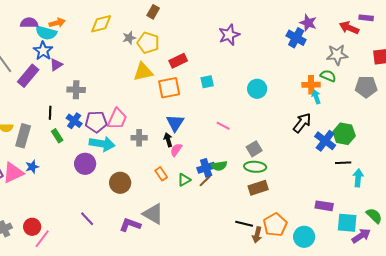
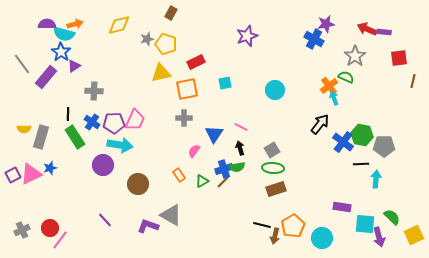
purple rectangle: (366, 18) -> (384, 32), moved
purple star: (308, 23) -> (326, 24), turned -30
gray star: (337, 55) -> (355, 56), turned -30
orange cross: (311, 85) -> (329, 86), turned -36
gray pentagon: (366, 87) -> (384, 146), moved
blue triangle: (175, 123) -> (214, 134), moved
green rectangle: (57, 136) -> (75, 137), size x1.6
gray cross: (139, 138) -> (184, 118), moved
black arrow: (168, 140) -> (240, 148), moved
purple arrow: (361, 236) -> (379, 237), turned 108

